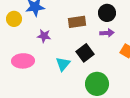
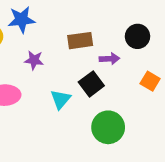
black circle: (107, 13) -> (138, 36), moved
purple arrow: (107, 33) -> (110, 59), moved

